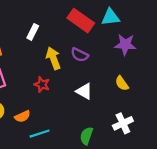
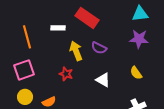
cyan triangle: (110, 17) -> (140, 14), moved
red rectangle: (81, 21) -> (87, 18), moved
white rectangle: (33, 32) -> (58, 28), turned 64

